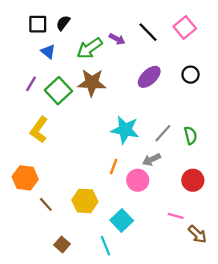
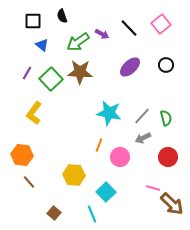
black semicircle: (63, 23) -> (62, 16), moved, turned -56
gray arrow: (151, 160) -> (143, 138), moved
brown line: (46, 204) -> (29, 182), moved
brown arrow: (197, 234) -> (172, 204), size x1.4

